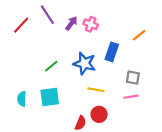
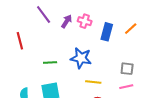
red line: (21, 25) -> (20, 41), moved, turned -54
blue rectangle: (112, 52) -> (107, 32), moved
green line: (51, 66) -> (50, 62), turned 40

